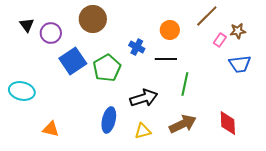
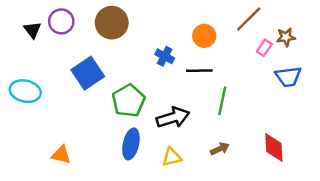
purple circle: (51, 33) -> (61, 21), moved
green pentagon: (107, 68) -> (129, 101), moved
cyan ellipse: (22, 91) -> (25, 91), moved
brown arrow: (183, 124) -> (220, 149), size x0.6

